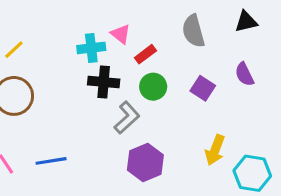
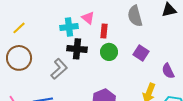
red rectangle: (145, 54) -> (104, 31), turned -48
purple semicircle: (244, 74) -> (168, 71), moved
gray L-shape: (127, 118) -> (59, 69), moved

